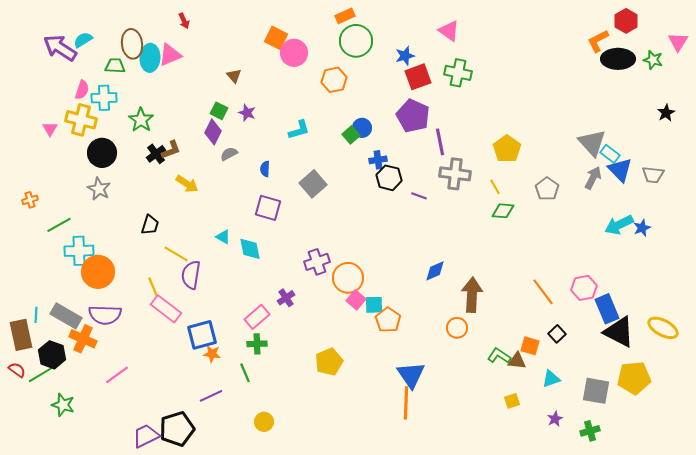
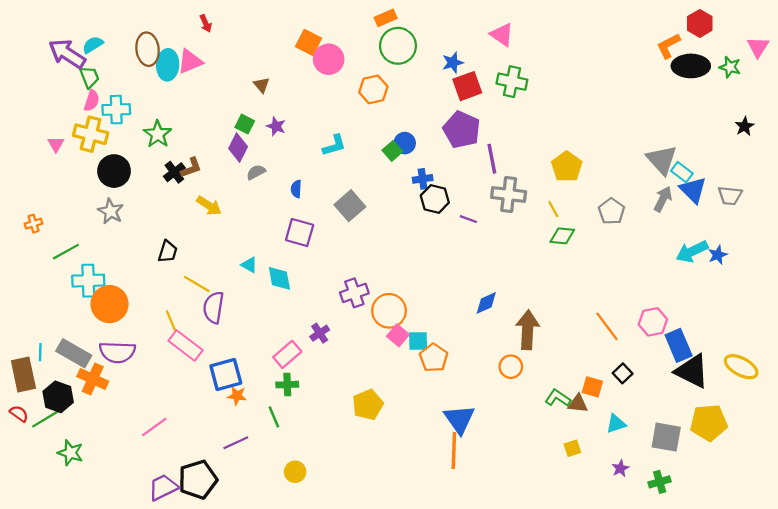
green trapezoid: (115, 66) -> (89, 77), moved, turned 65
pink line: (117, 375) -> (154, 427), moved

